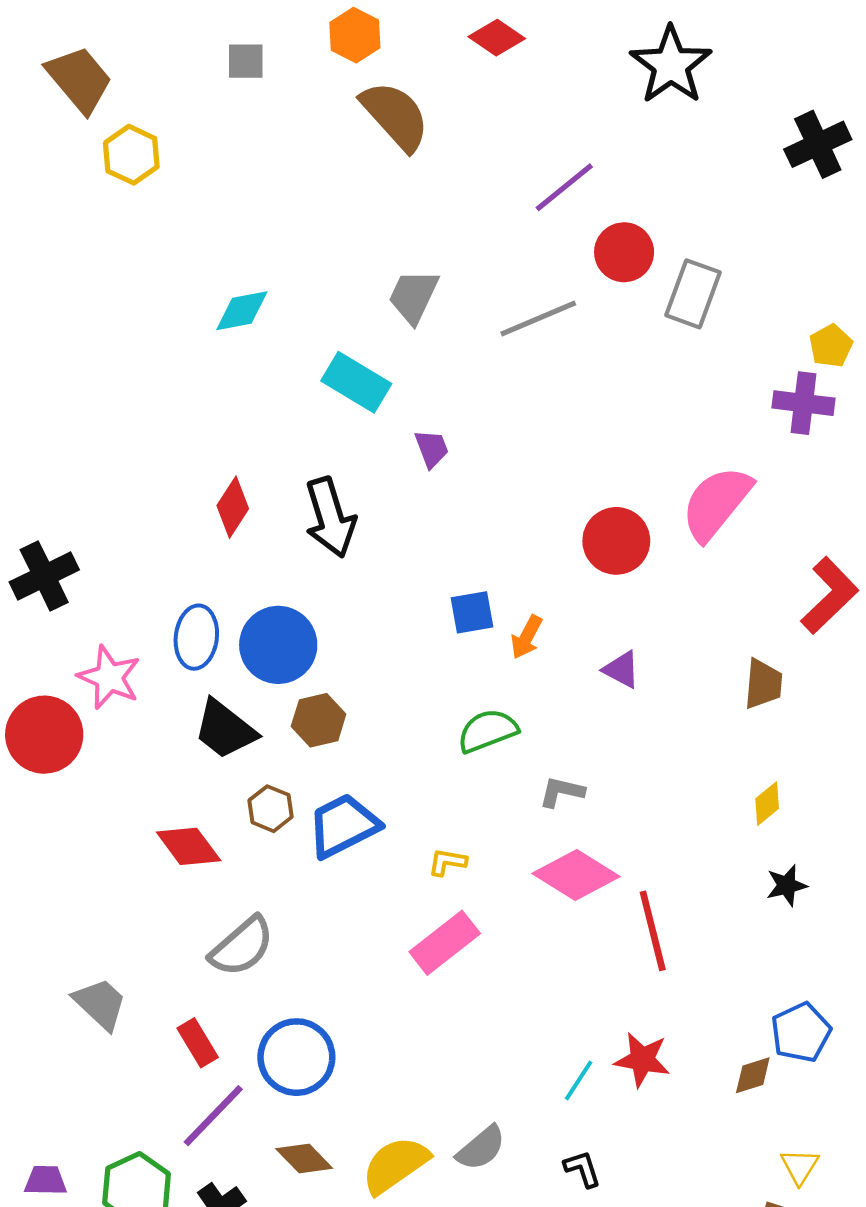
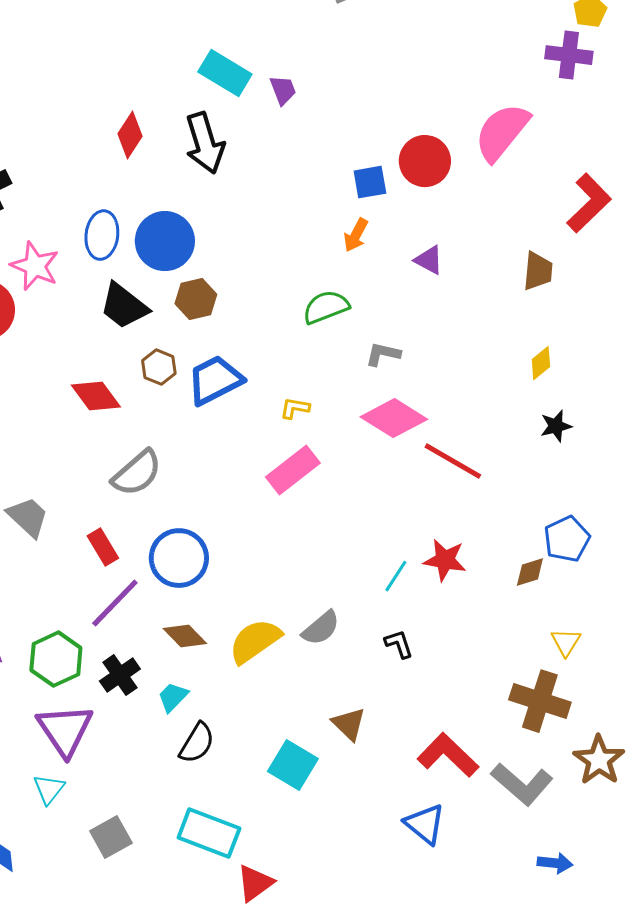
cyan rectangle: (356, 382) -> (225, 73), moved
blue square: (472, 612) -> (370, 182), moved
red line: (653, 931) -> (453, 461), turned -46

